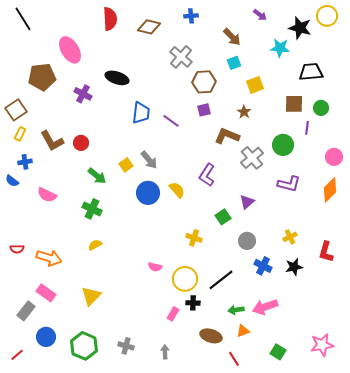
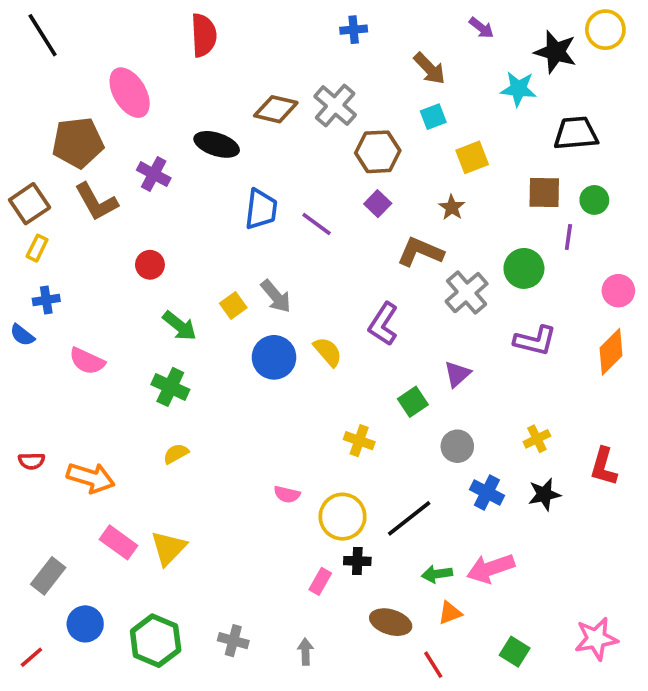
brown diamond: (149, 27) -> (276, 109), moved
purple square: (204, 110) -> (378, 204), turned -32
brown L-shape: (52, 141) -> (96, 202), moved
pink rectangle: (46, 293) -> (118, 542), moved

